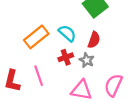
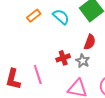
cyan semicircle: (67, 33) -> (61, 17), moved
orange rectangle: (36, 37) -> (34, 16), moved, size x0.6

